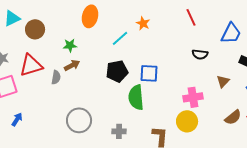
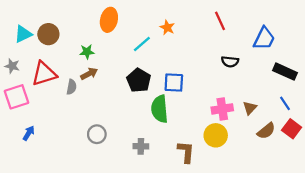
cyan triangle: (12, 18) -> (23, 34), moved
black pentagon: (117, 71) -> (139, 80), turned -30
brown triangle: (223, 81) -> (250, 108), moved
gray circle: (79, 120) -> (97, 134), size x0.7

